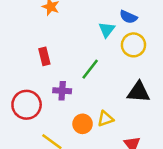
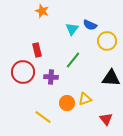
blue semicircle: (128, 17) -> (90, 25), moved
cyan triangle: (107, 30) -> (72, 29), moved
red circle: (27, 105) -> (23, 72), moved

